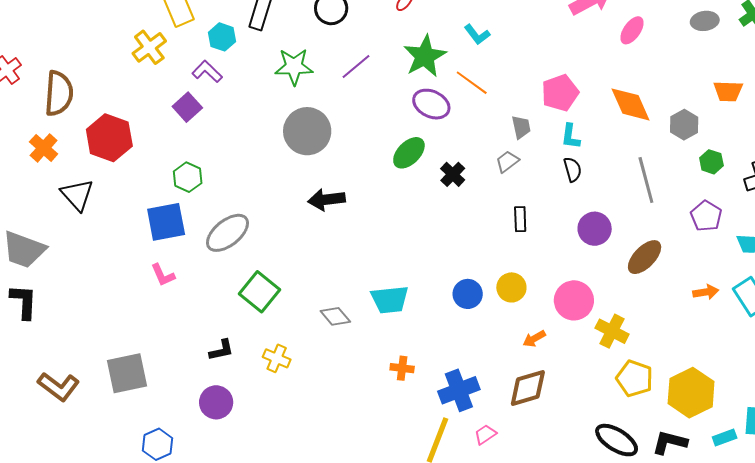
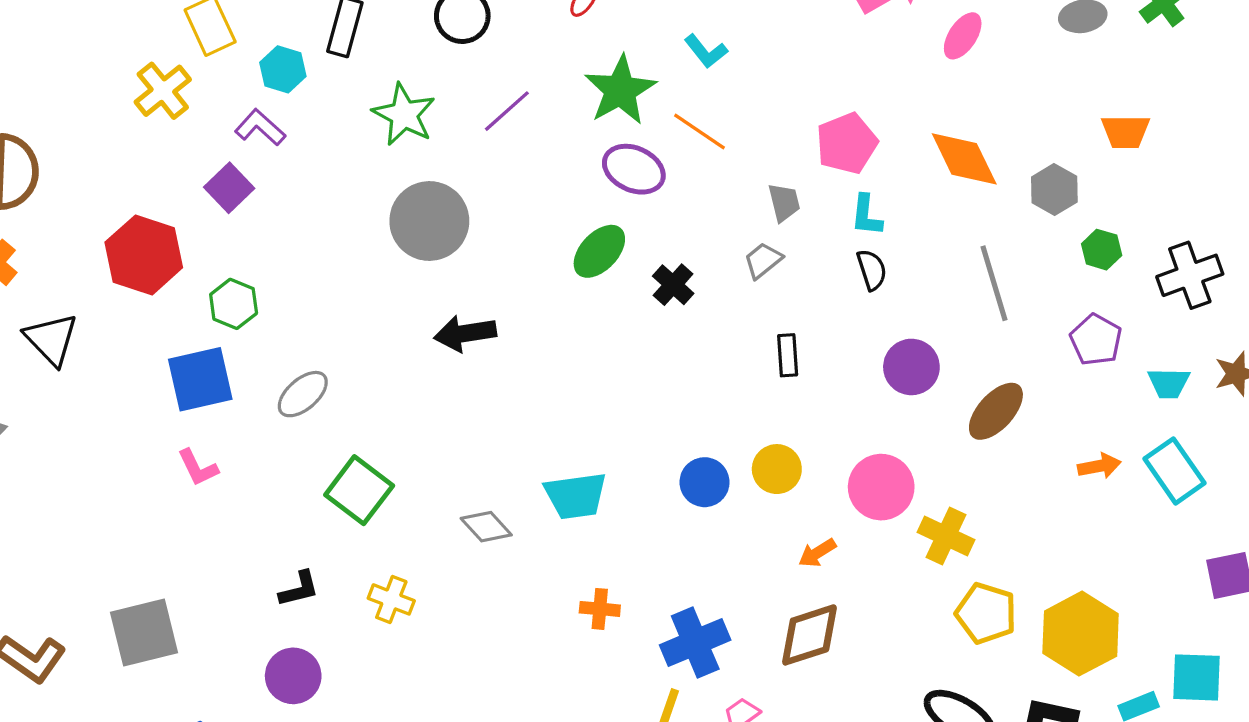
green star: (294, 67) -> (404, 115), turned 30
red hexagon: (109, 138) -> (144, 255), moved
gray ellipse: (227, 233) -> (303, 394), size x0.7

